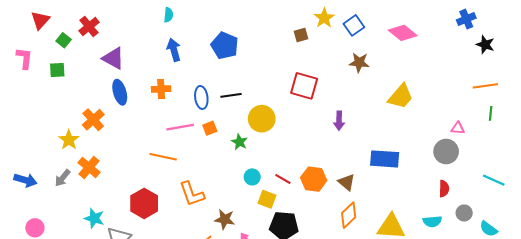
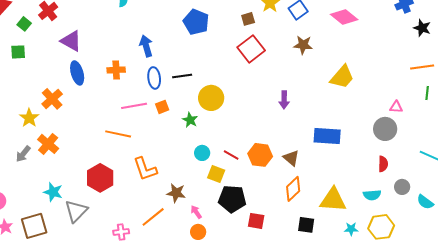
blue pentagon: (225, 46) -> (196, 22), moved
blue arrow: (174, 50) -> (146, 46), moved
red square: (304, 86) -> (251, 49), moved, turned 36

